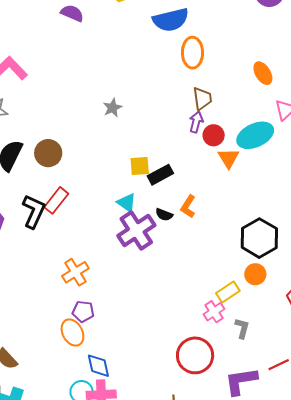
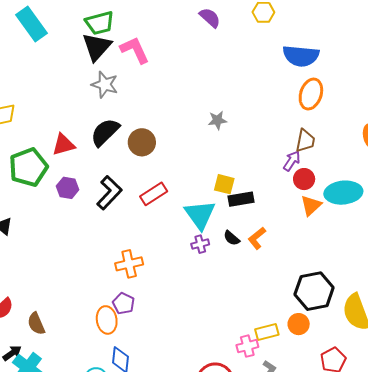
red rectangle: (56, 200) -> (154, 194), moved
cyan triangle: (127, 203) -> (200, 215), size x1.6
purple cross: (136, 230) -> (200, 244), size x0.5

